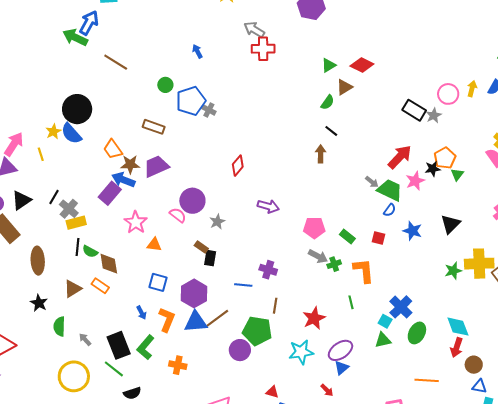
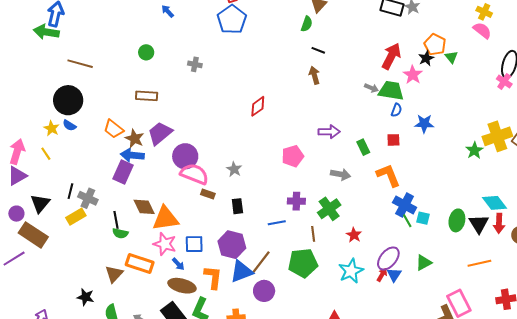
brown line: (116, 62) -> (80, 64), moved
blue pentagon: (191, 101) -> (232, 19), moved
blue semicircle: (71, 134) -> (69, 125), size x0.6
brown star: (130, 164) -> (135, 139), turned -30
red diamond: (238, 166) -> (258, 106), moved, turned 30
purple circle: (192, 201) -> (185, 156), moved
purple arrow: (268, 206) -> (329, 132), moved
pink semicircle: (178, 215) -> (194, 174), size x1.6
pink star: (136, 222) -> (165, 244), moved
yellow rectangle: (76, 223) -> (76, 217), moved
black triangle: (450, 224) -> (479, 224), moved
pink pentagon: (314, 228) -> (293, 156), moved
green rectangle: (347, 236) -> (363, 147), turned 42
orange triangle: (154, 245) -> (165, 218), moved, size x1.8
black line: (77, 247) -> (116, 220), moved
brown rectangle: (201, 247) -> (208, 194), moved
brown ellipse: (38, 261) -> (182, 286), moved, turned -56
brown diamond: (109, 264) -> (144, 207), moved
green cross: (334, 264) -> (329, 209), moved, size x1.6
orange rectangle: (100, 286) -> (140, 263), size x1.5
green line: (351, 302) -> (407, 221), moved
blue cross: (401, 307) -> (405, 205), moved
blue arrow: (141, 313) -> (178, 264), moved
red star: (314, 318) -> (354, 235), size x0.7
green triangle: (383, 340) -> (424, 263), moved
purple circle: (240, 350) -> (264, 291), moved
red arrow: (327, 390) -> (382, 275), moved, turned -88

